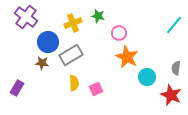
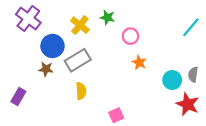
yellow cross: (73, 23) -> (80, 25), turned -30
orange star: (127, 57) -> (139, 62), size x0.6
cyan circle: (147, 77) -> (172, 80), moved
pink square: (96, 89) -> (116, 115), moved

